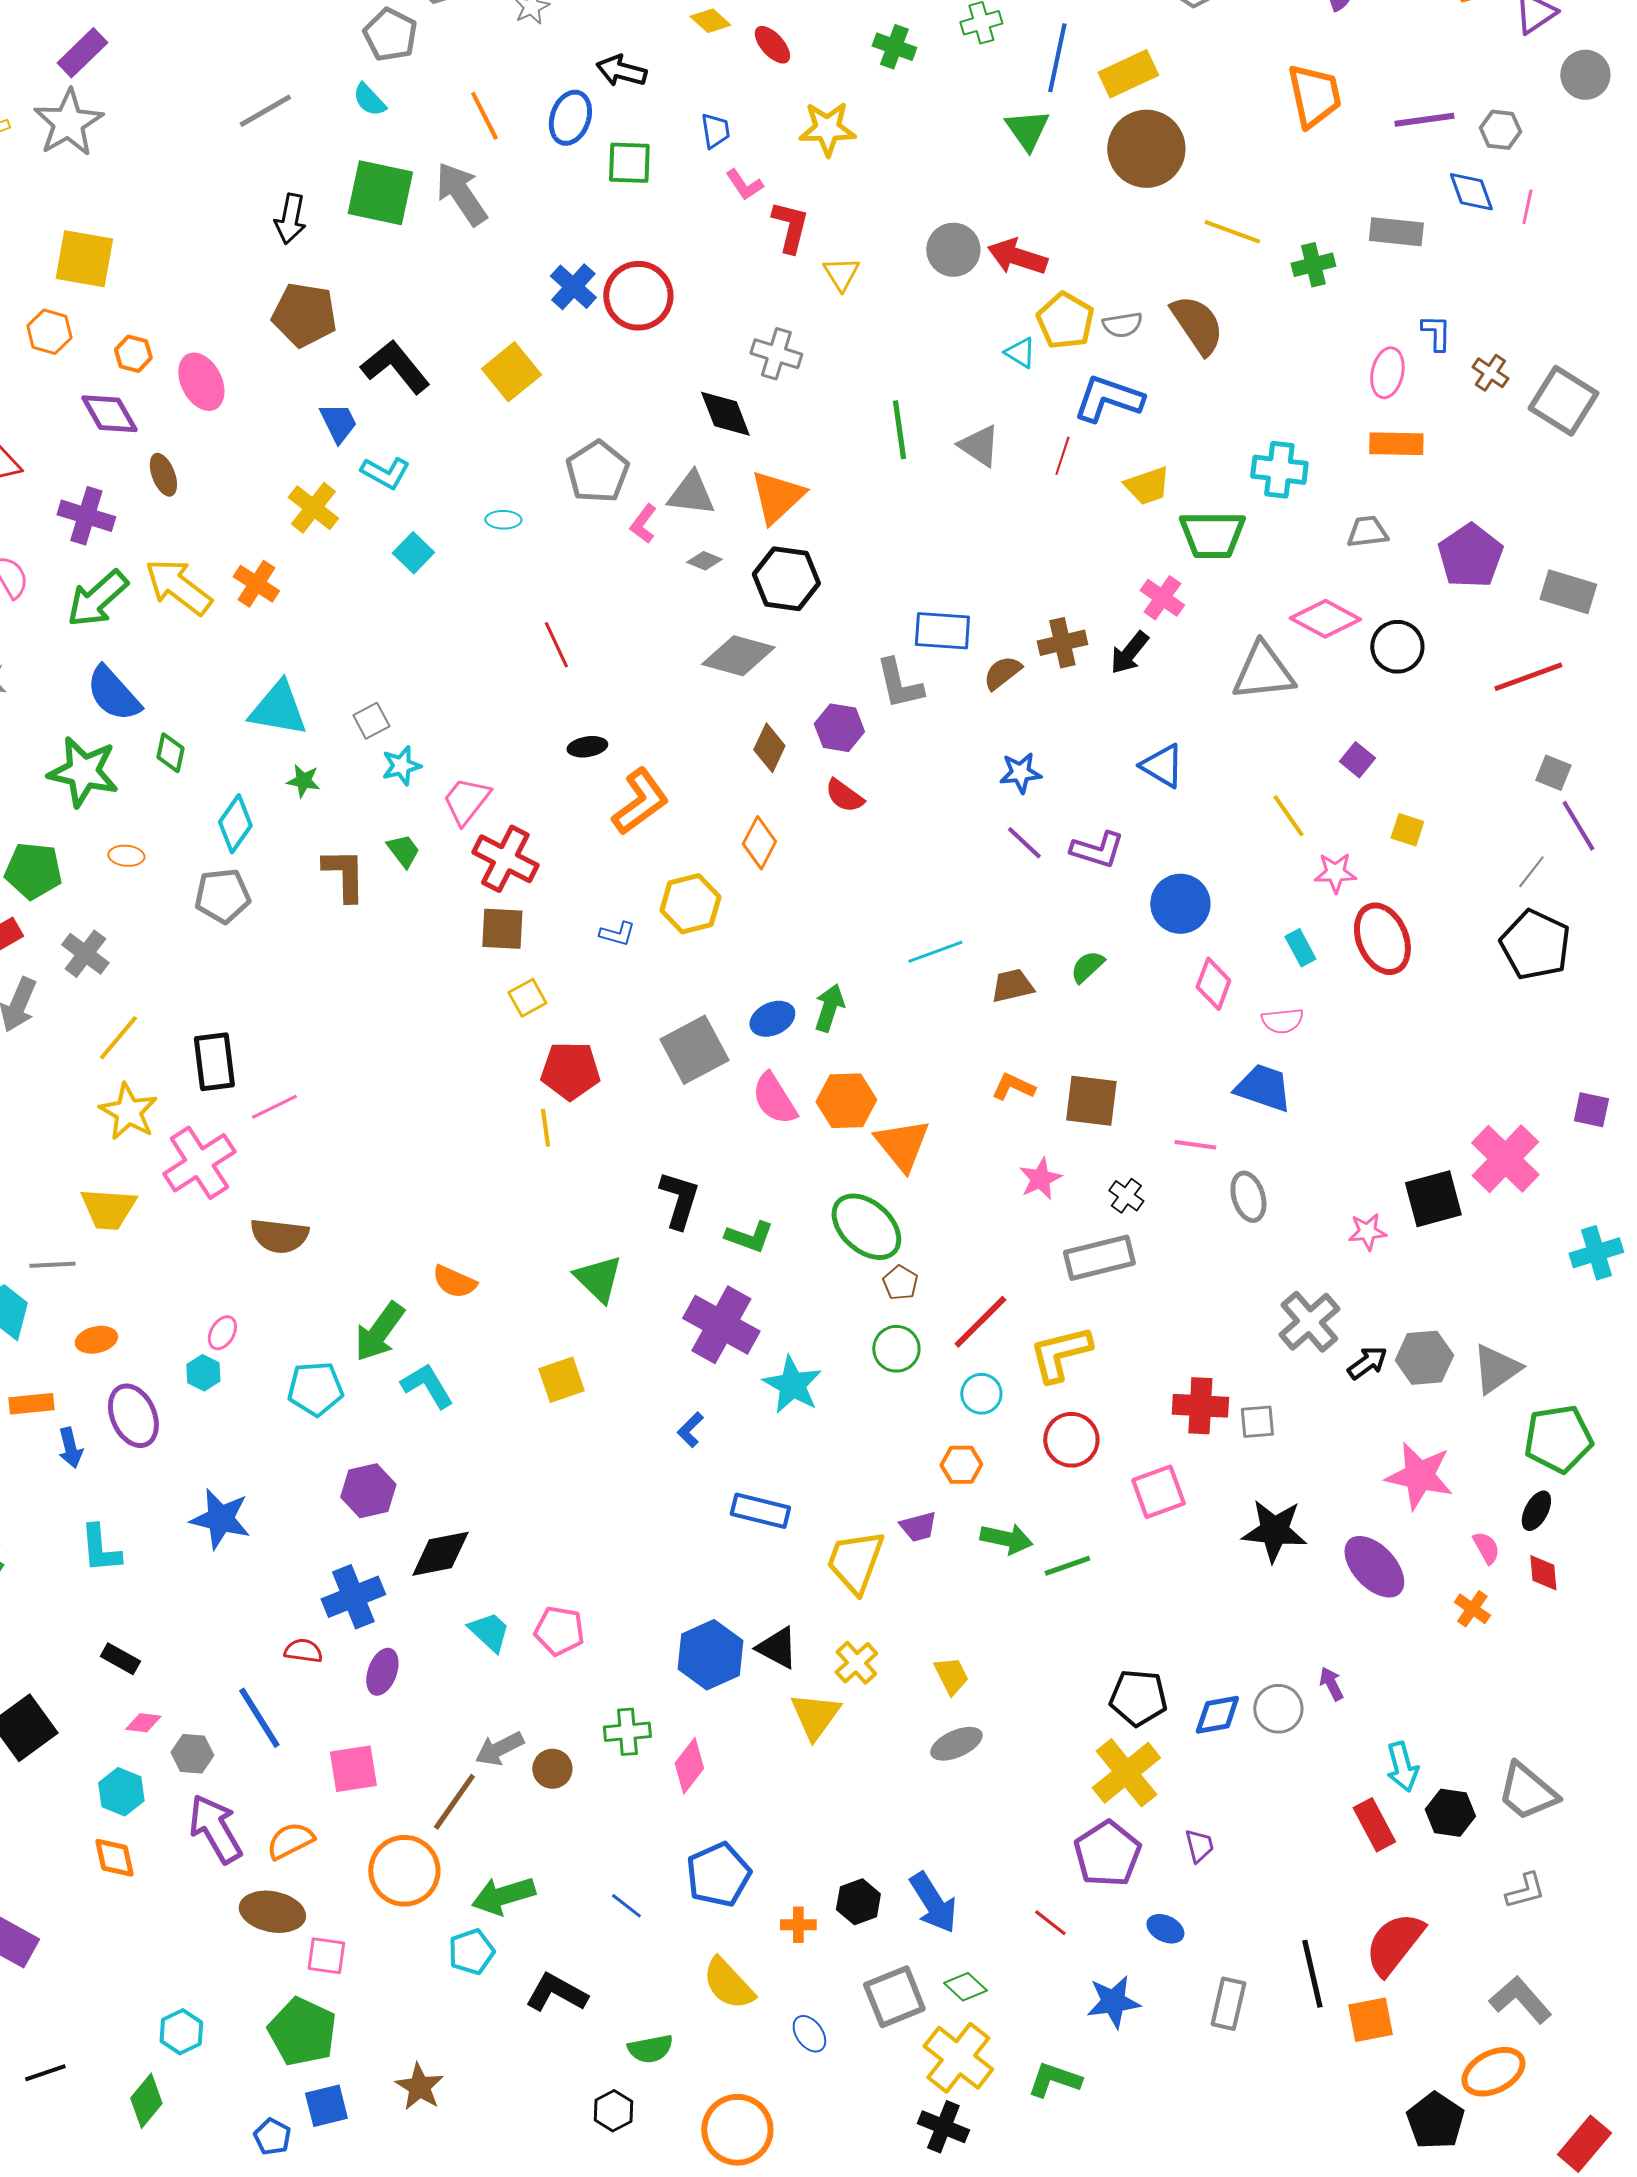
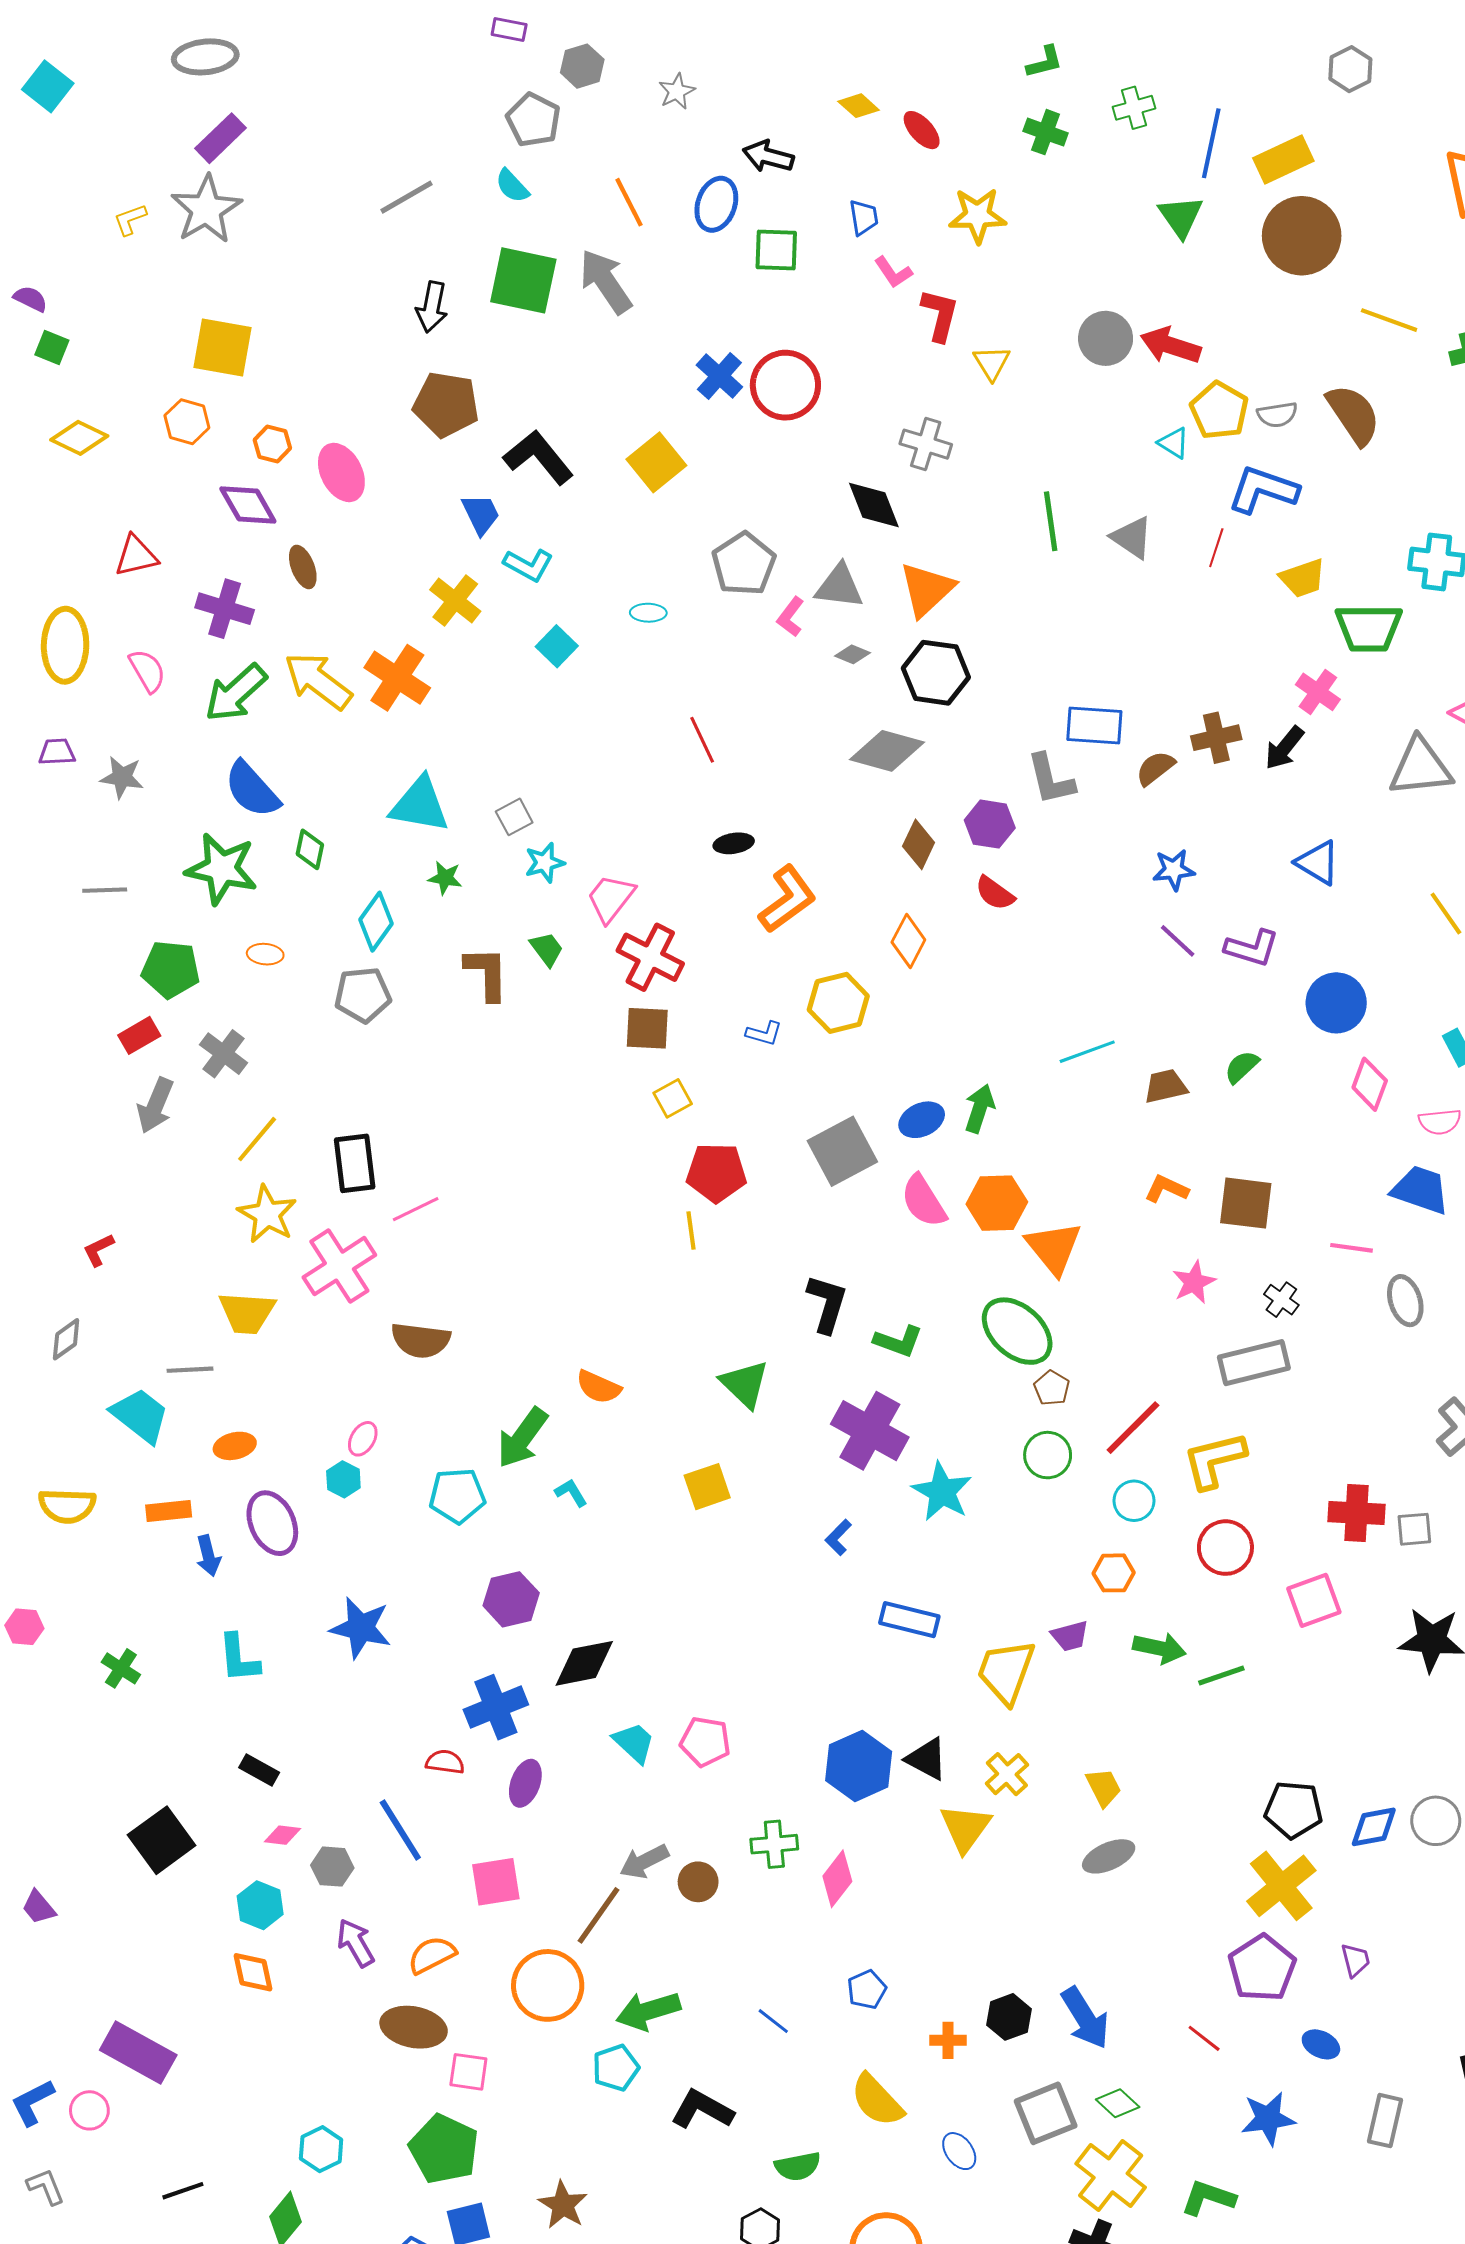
orange cross: (256, 584) -> (397, 678), size x1.4
cyan L-shape: (427, 1386) -> (571, 1493), size x0.6
purple arrow: (215, 1829) -> (356, 1943), size x0.7
blue pentagon: (718, 1875) -> (867, 1990), size x0.6

